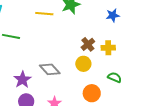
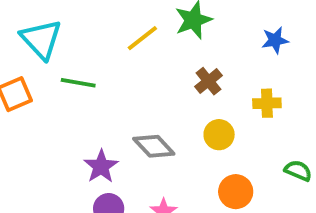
yellow line: (44, 14) -> (142, 38), turned -42
brown cross: (88, 44) -> (208, 81), moved
green semicircle: (115, 77) -> (298, 171), moved

